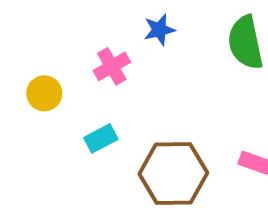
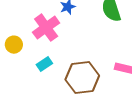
pink cross: (112, 66) -> (46, 28), size x1.5

